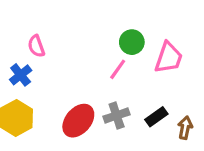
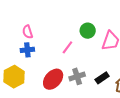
pink line: (118, 69) -> (67, 47), moved
blue cross: (21, 75) -> (27, 50), moved, turned 32

